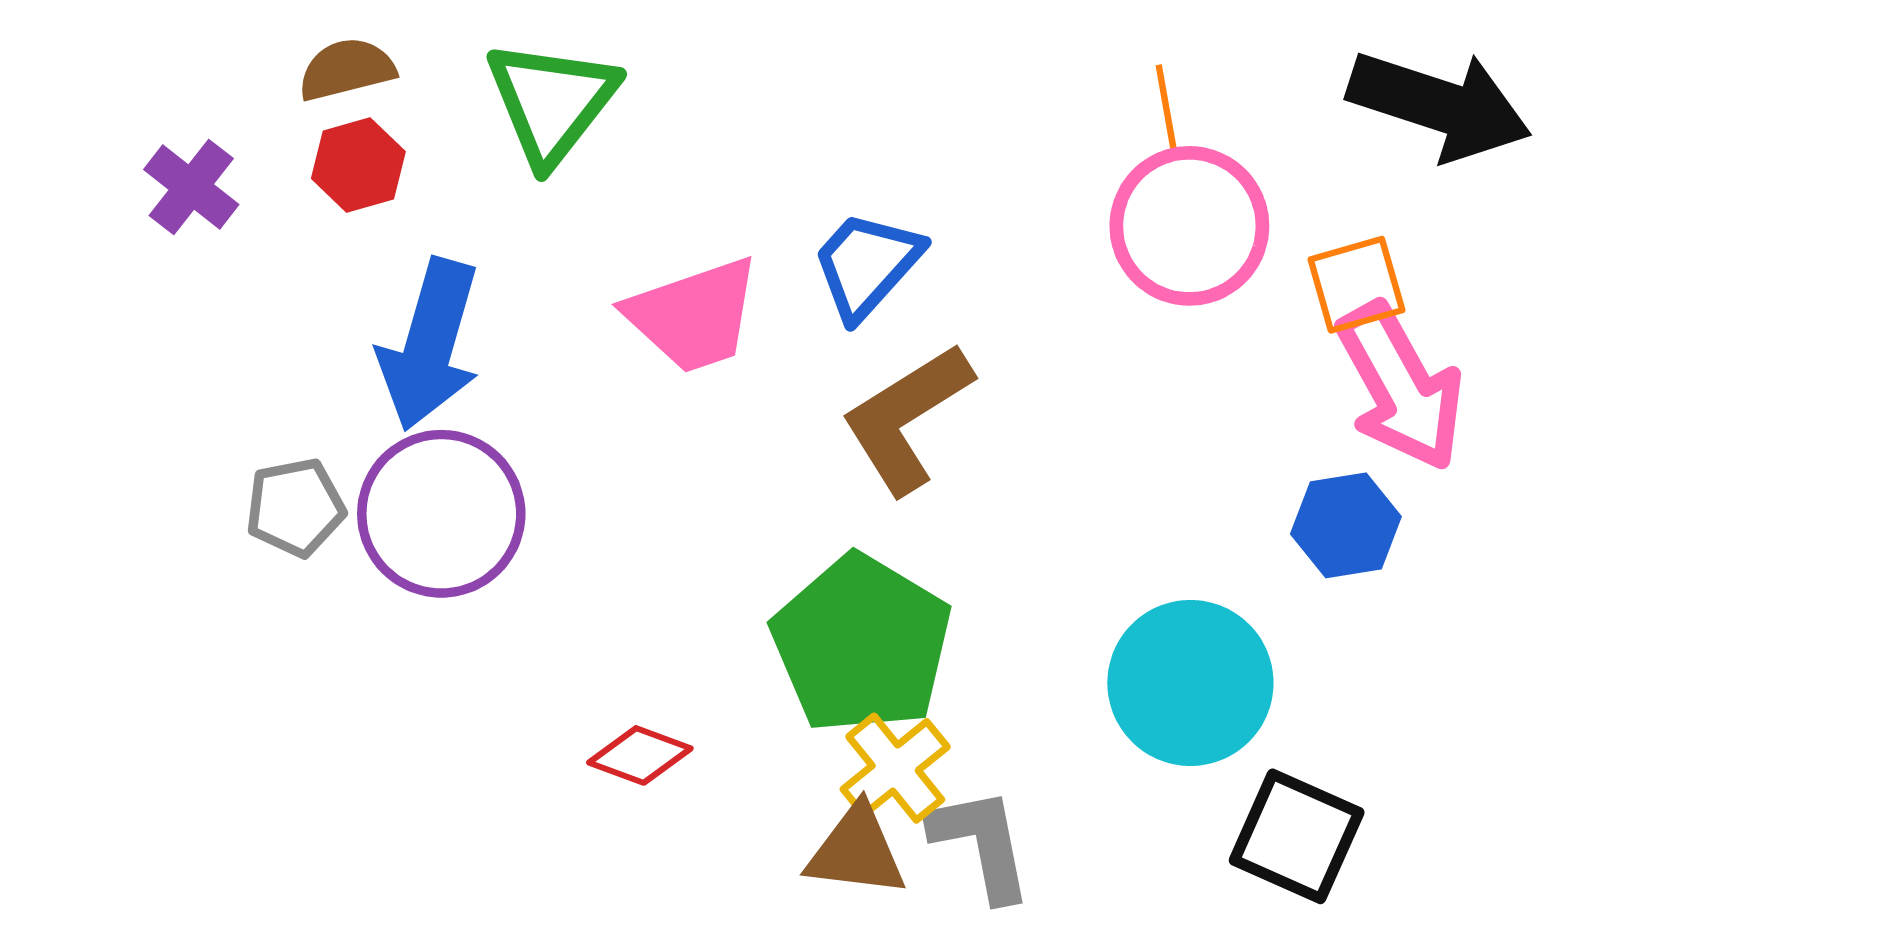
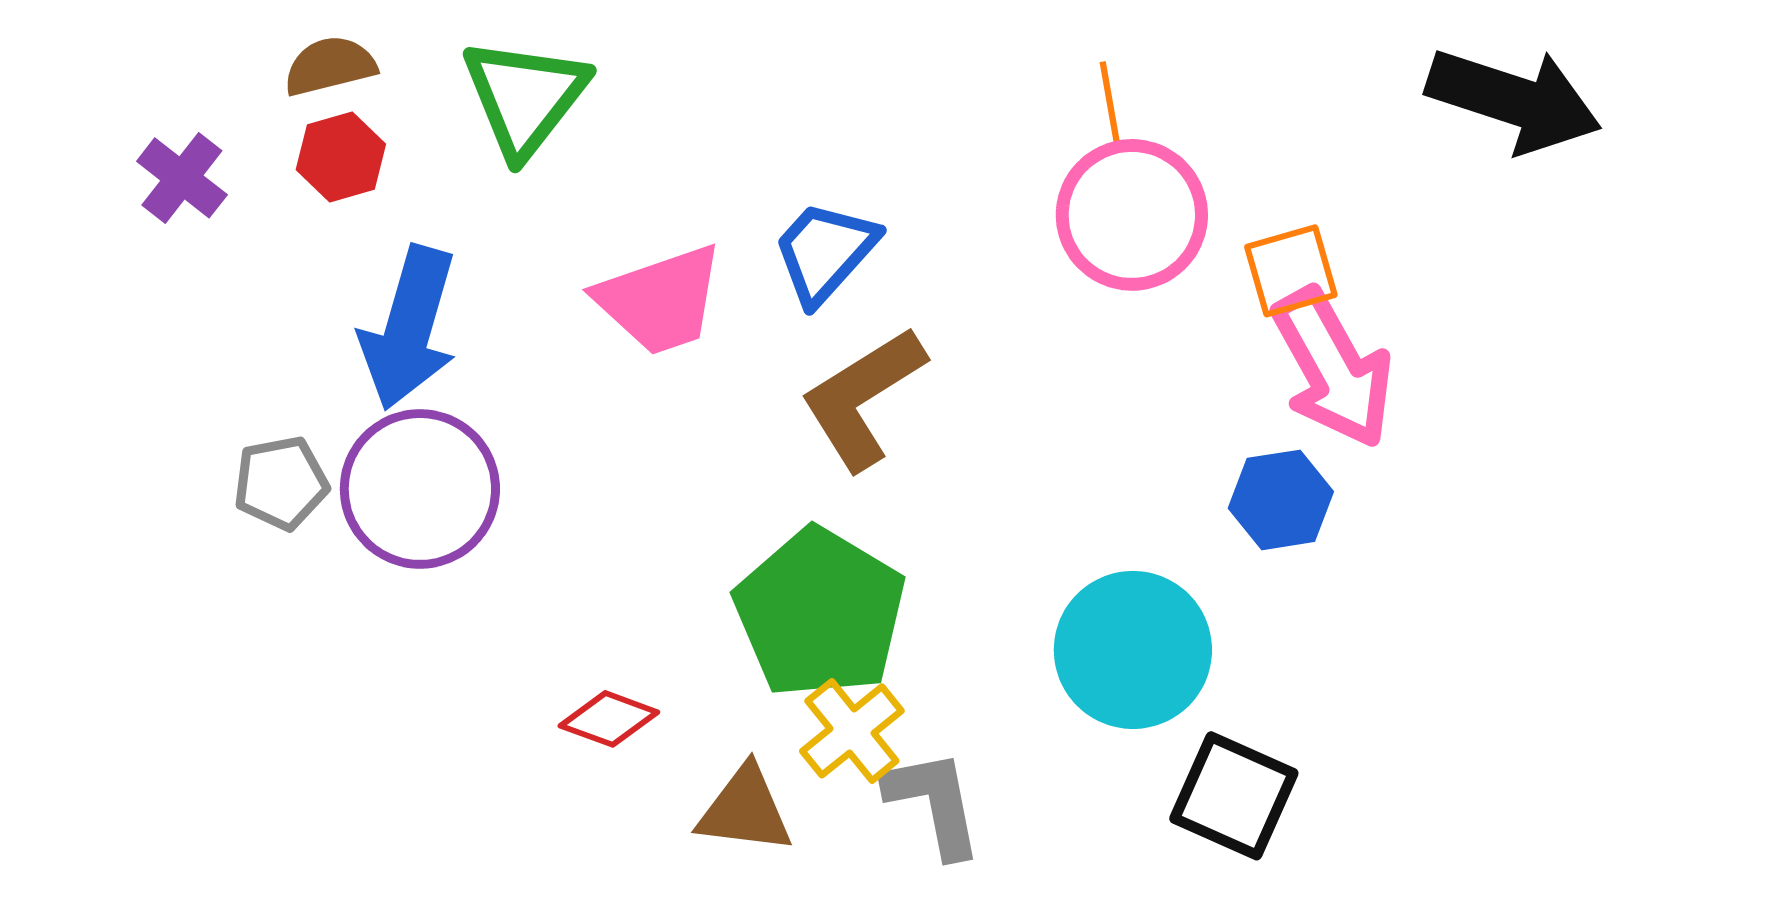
black arrow: (1439, 105) -> (1514, 100), moved
brown triangle: (856, 851) -> (745, 810), moved

